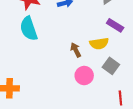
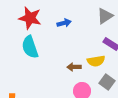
brown arrow: (76, 50) -> (74, 67), turned -64

